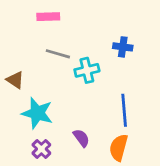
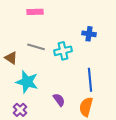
gray line: (58, 54) -> (36, 47), moved
purple cross: (41, 149) -> (20, 110), moved

